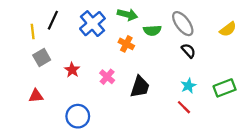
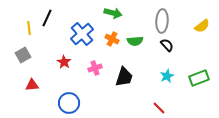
blue cross: (92, 24) -> (82, 34), moved
gray ellipse: (183, 24) -> (162, 21), turned 40
green semicircle: (152, 30) -> (135, 41), moved
gray square: (42, 57) -> (23, 55), moved
pink cross: (107, 77) -> (95, 68), turned 32
red line: (184, 107) -> (159, 108), moved

